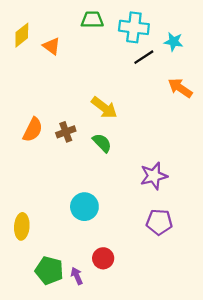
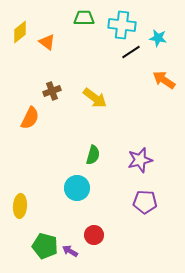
brown cross: (66, 132) -> (52, 91), moved
green semicircle: (102, 143) -> (93, 155), moved, turned 60
purple arrow: (77, 276) -> (70, 251), turned -35

